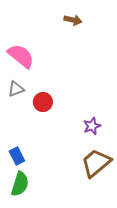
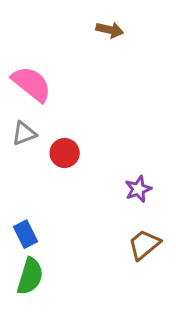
brown trapezoid: (96, 163) -> (144, 245), size x0.7

